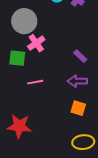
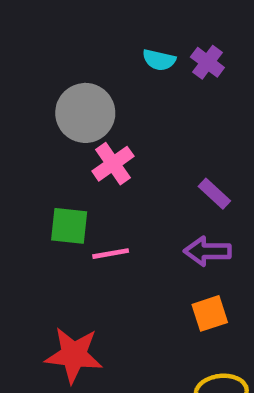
green square: (17, 58) -> (69, 226), moved
orange square: (78, 108) -> (210, 313), turned -35

